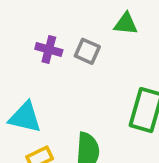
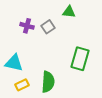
gray square: (87, 51) -> (48, 27), turned 32

